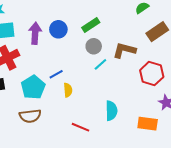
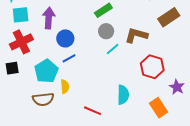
blue circle: (58, 29) -> (65, 38), moved
red hexagon: (152, 74) -> (152, 67), moved
yellow semicircle: (68, 90) -> (65, 87), moved
orange rectangle: (148, 124) -> (159, 108), turned 48

